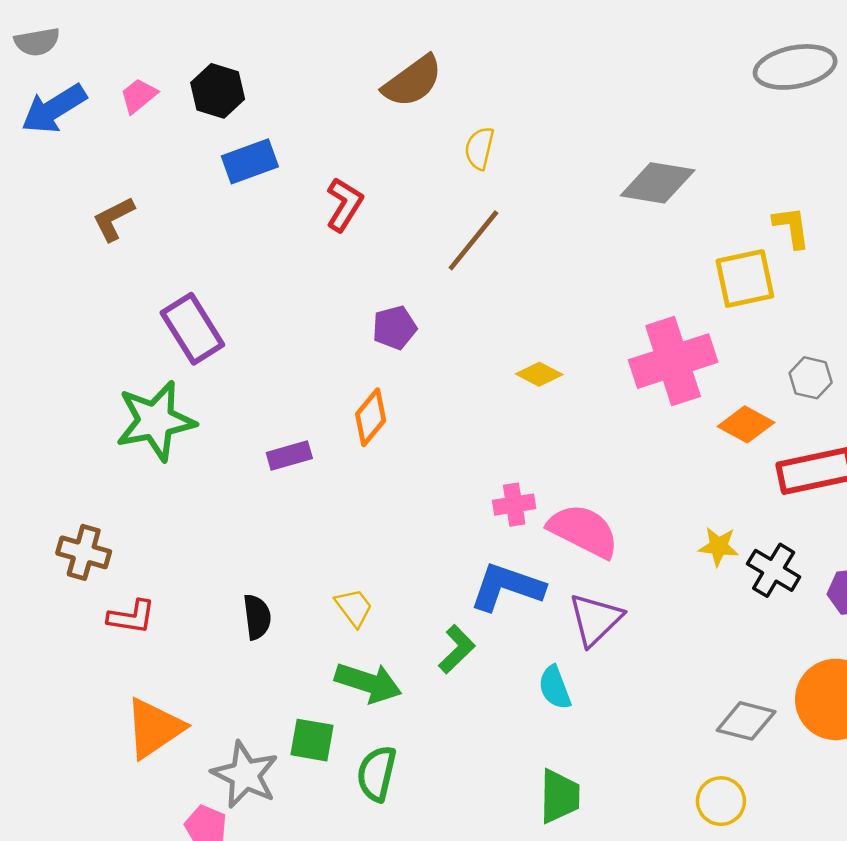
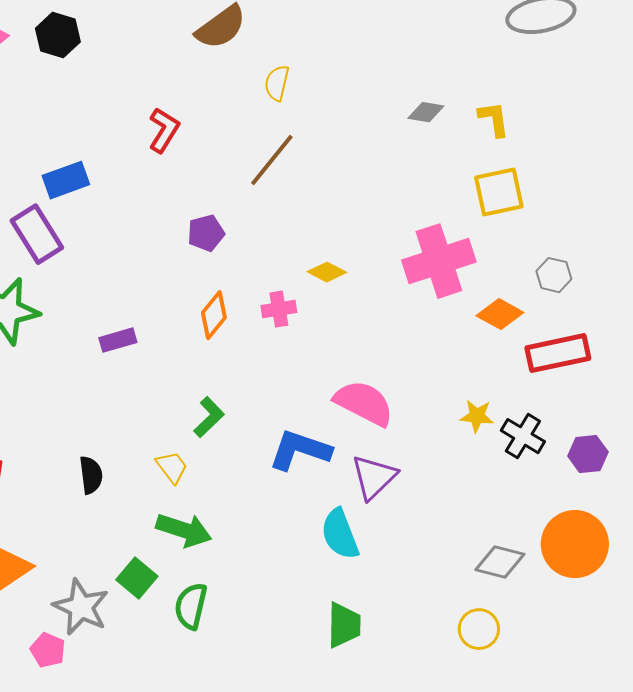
blue rectangle: (250, 161) -> (66, 180), moved
gray diamond: (658, 183) -> (426, 112), size x0.6
yellow L-shape: (791, 227) -> (494, 119), moved
orange diamond: (371, 417) -> (214, 315), moved
pink cross: (514, 505) -> (279, 309), moved
green L-shape: (457, 649) -> (209, 417), moved
cyan semicircle: (555, 687) -> (340, 534), size x1.4
green square: (312, 740) -> (137, 578), turned 30

